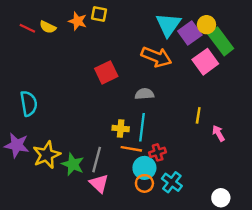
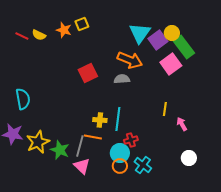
yellow square: (99, 14) -> (82, 24), turned -32
gray semicircle: (144, 94) -> (122, 79), moved
orange line: (131, 149) -> (93, 137), moved
white circle: (221, 198) -> (189, 158), moved

